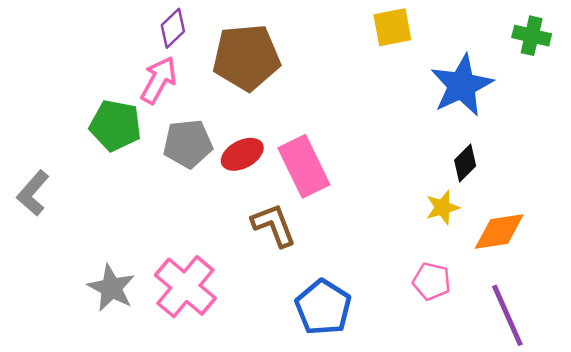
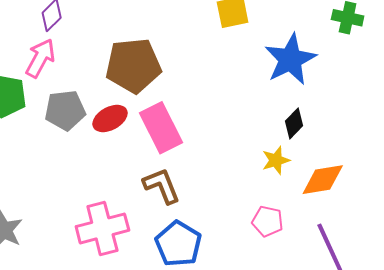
brown pentagon: (246, 57) -> (133, 66), moved
brown L-shape: (274, 225) -> (162, 186), moved
pink cross: (185, 287) -> (102, 228), moved, turned 36

